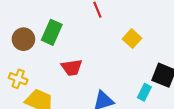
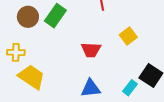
red trapezoid: (72, 67) -> (91, 50), moved
yellow cross: (18, 79) -> (16, 52), turned -30

